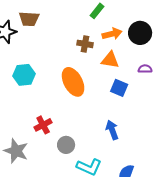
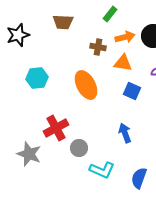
brown trapezoid: (29, 19) -> (63, 22), moved
red cross: (43, 125) -> (56, 128), size x1.4

